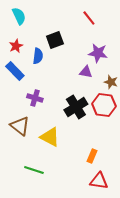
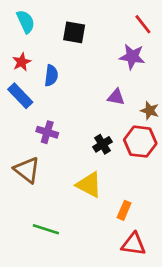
red line: (89, 18) -> (143, 24), moved
black square: (55, 40) -> (74, 32), moved, turned 30
purple star: (98, 53) -> (132, 57), moved
black cross: (76, 107) -> (102, 144), size x0.6
yellow triangle: (50, 137) -> (89, 185), moved

